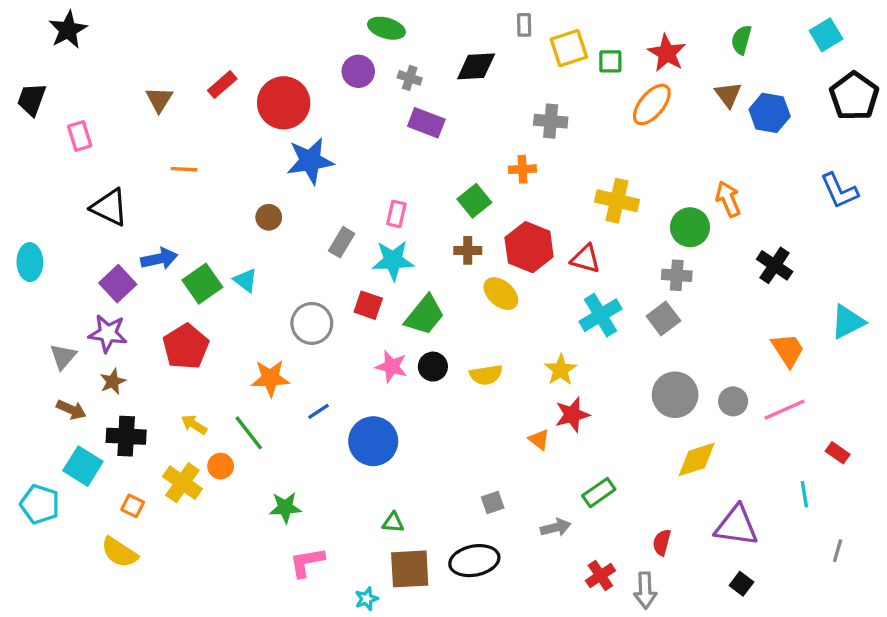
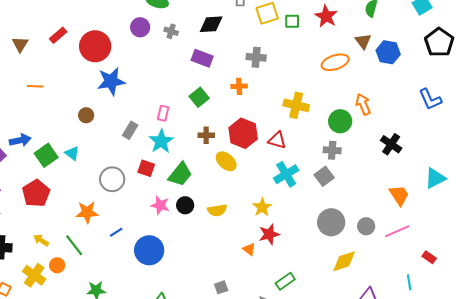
orange ellipse: (652, 104) -> (335, 62), moved, turned 32
purple rectangle: (426, 123) -> (202, 58), moved
green square: (474, 201) -> (199, 97), moved
cyan star: (393, 260) -> (161, 141), turned -30

